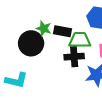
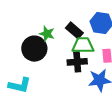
black rectangle: (62, 31) -> (74, 30), moved, turned 30

